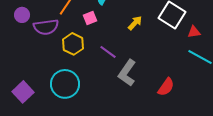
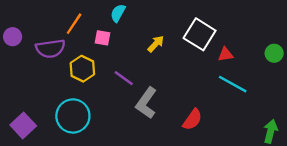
purple circle: (22, 15) -> (13, 37), moved
pink square: (90, 18) -> (103, 38), turned 32

